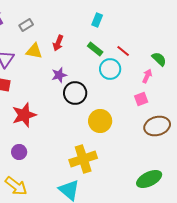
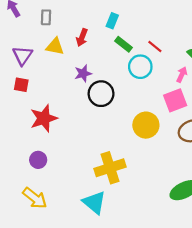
cyan rectangle: (97, 20) -> (112, 21), moved
gray rectangle: (26, 25) -> (46, 17), turned -56
pink square: (141, 99) -> (175, 100), size x1.5
yellow circle: (100, 121) -> (146, 125), moved

